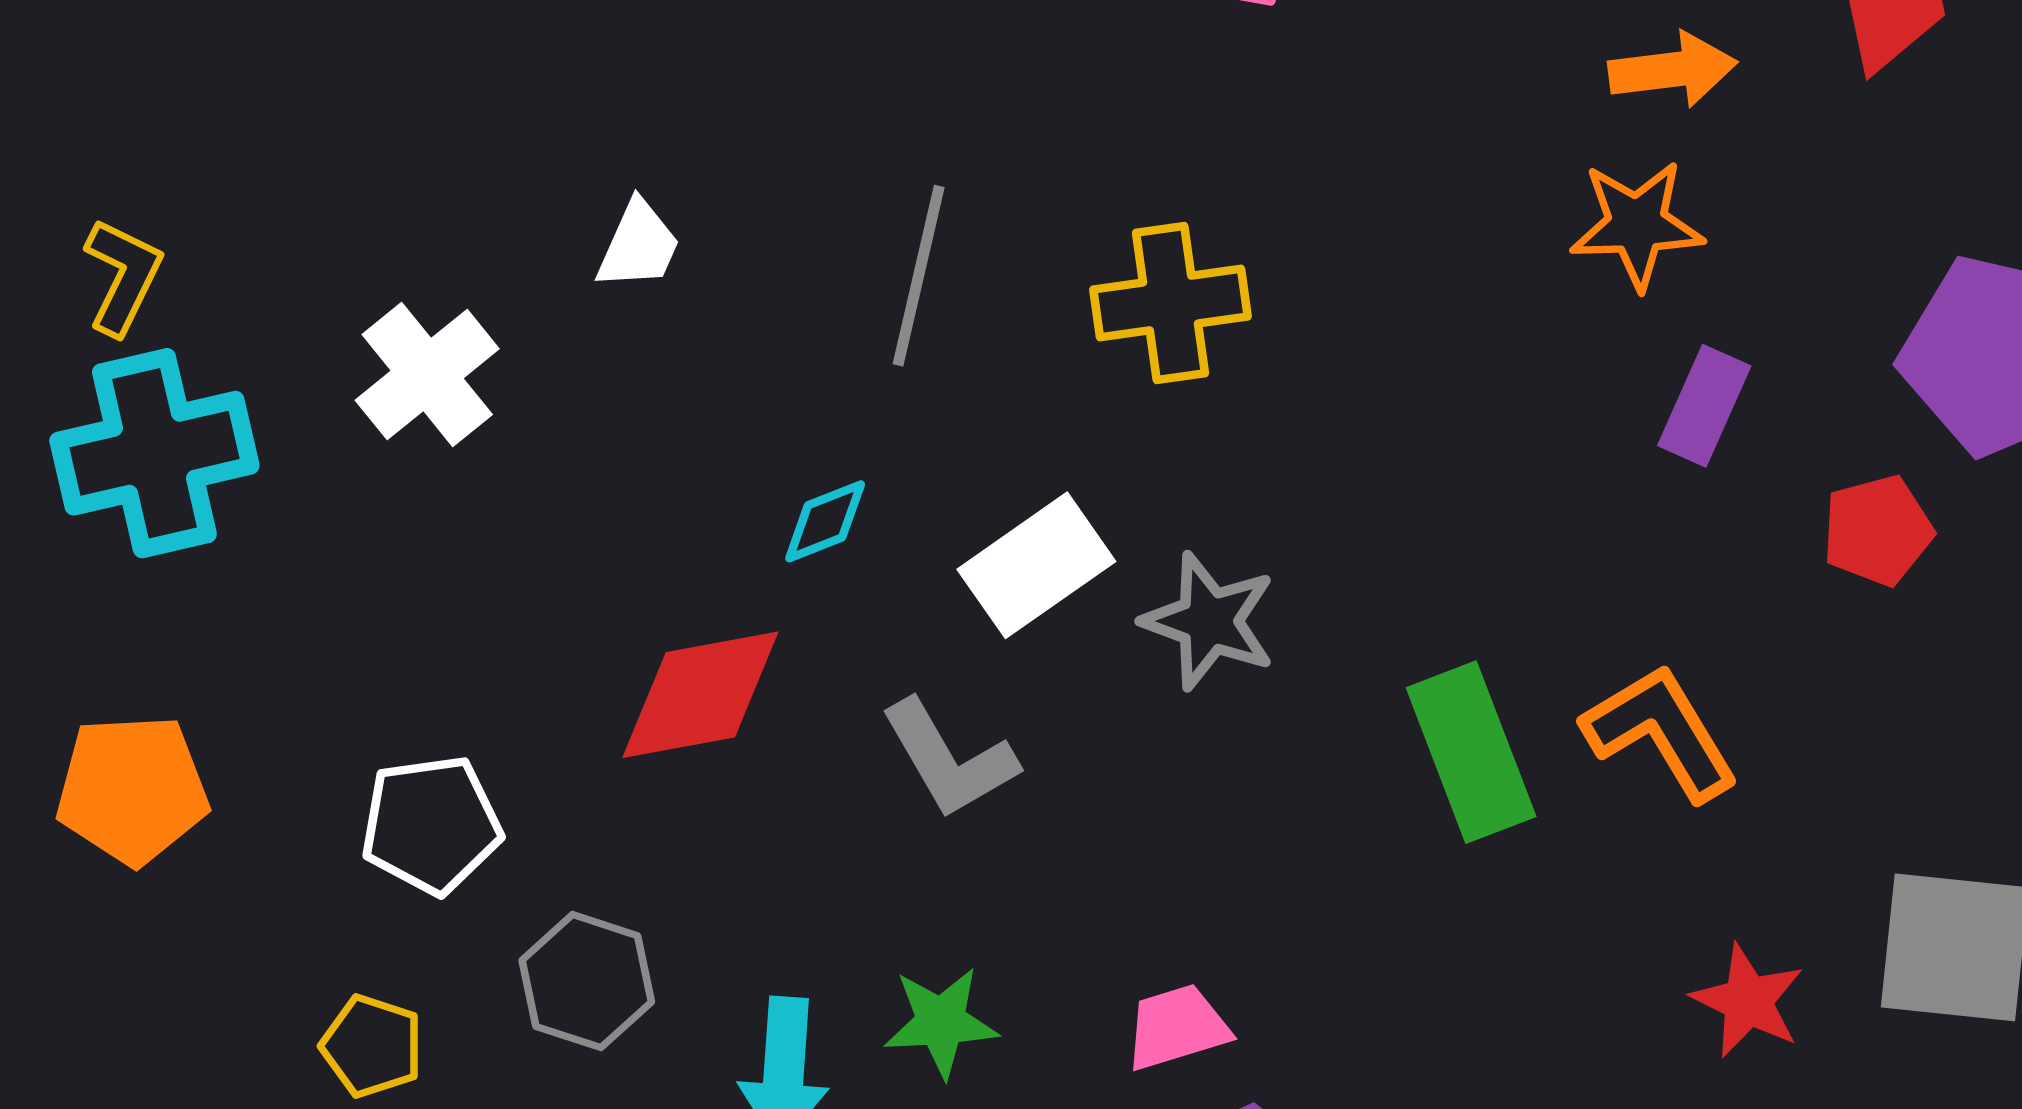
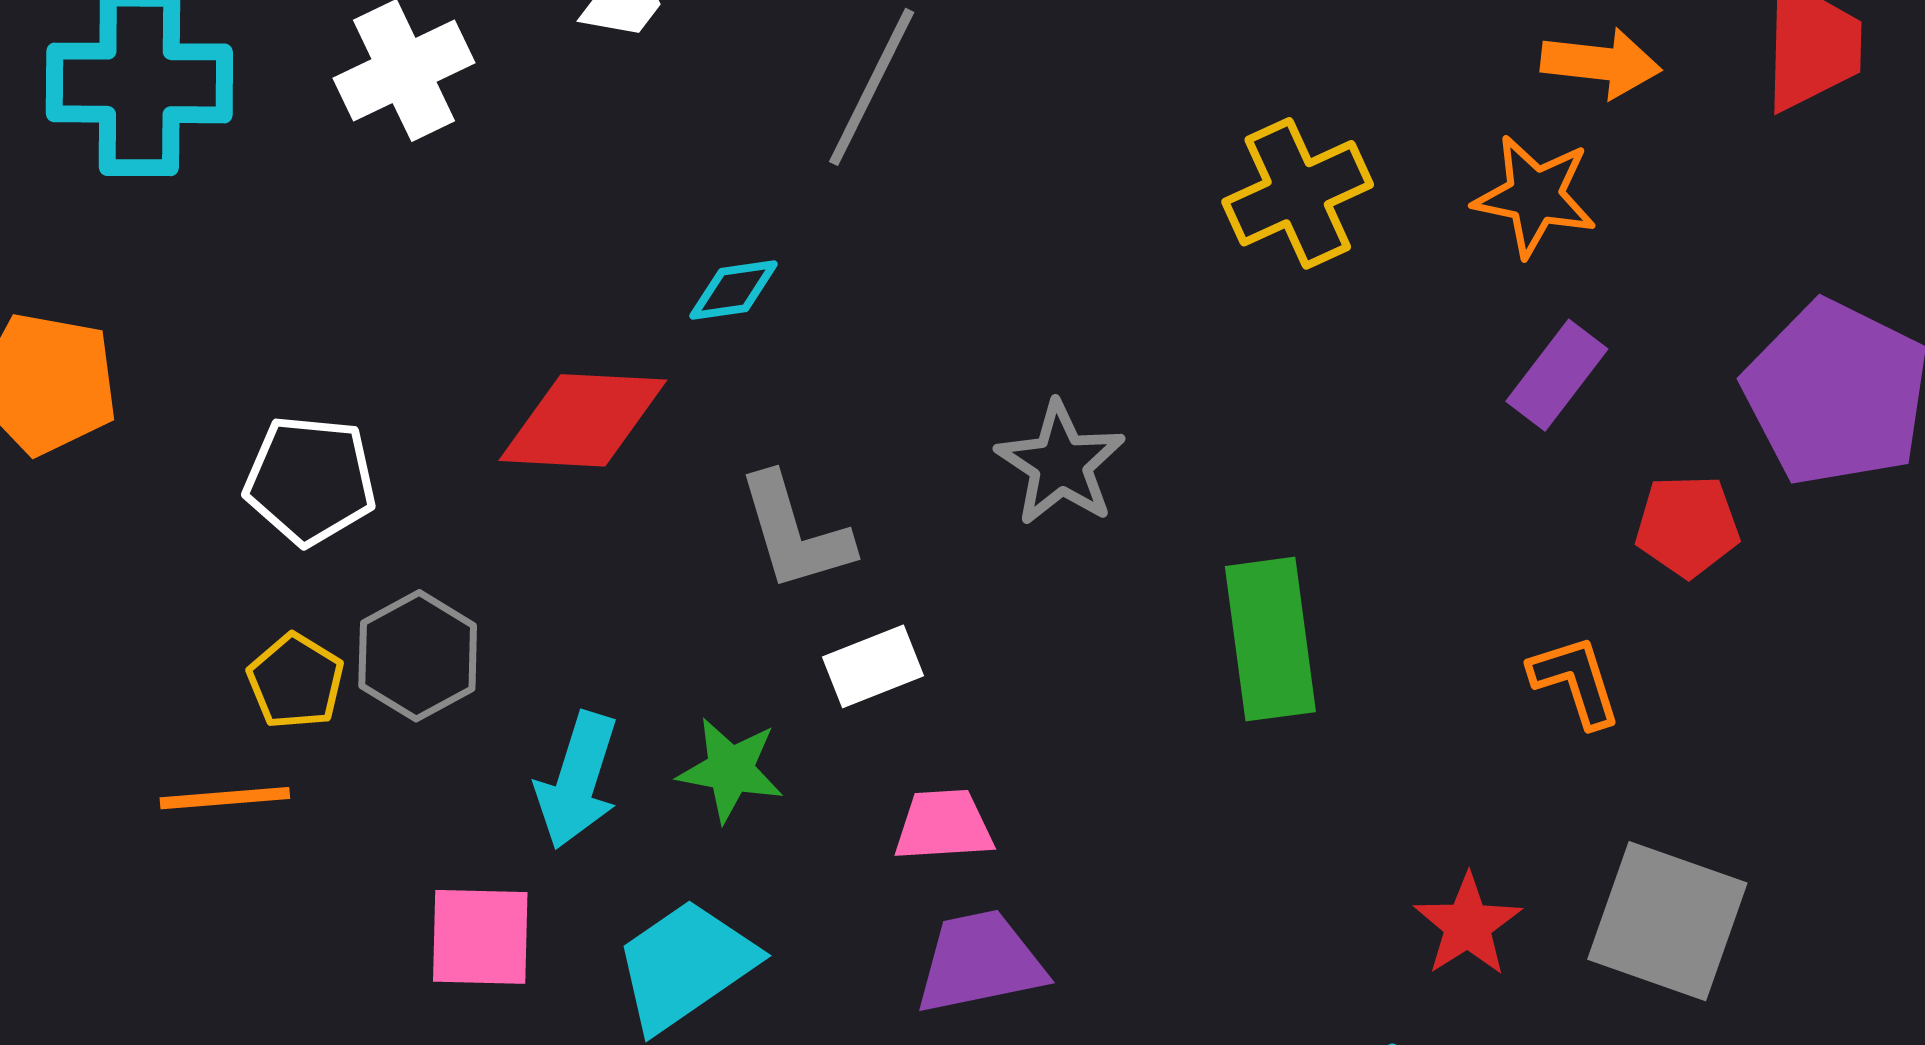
yellow cross: (1170, 303) -> (1298, 193), moved, turned -30
white rectangle: (1036, 565) -> (873, 666), moved, size x0.7
orange L-shape: (1661, 732) -> (1575, 681), moved, size x0.7
yellow pentagon: (372, 1046) -> (296, 681), moved

